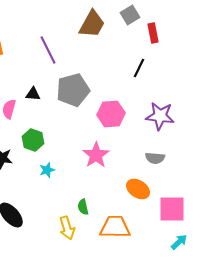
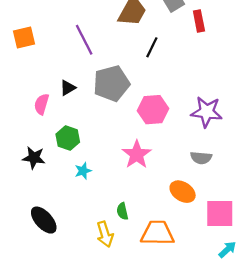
black line: (139, 68) -> (152, 47), moved
black triangle: (33, 94) -> (68, 88), turned -35

